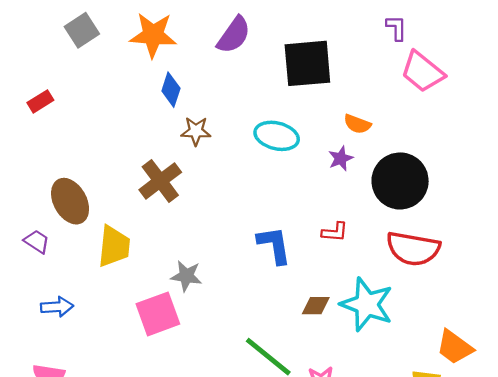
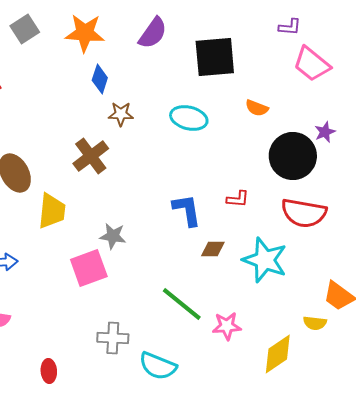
purple L-shape: (396, 28) -> (290, 27), turned 95
purple star: (341, 158) -> (325, 132), moved
brown diamond: (316, 306) -> (213, 249), moved

